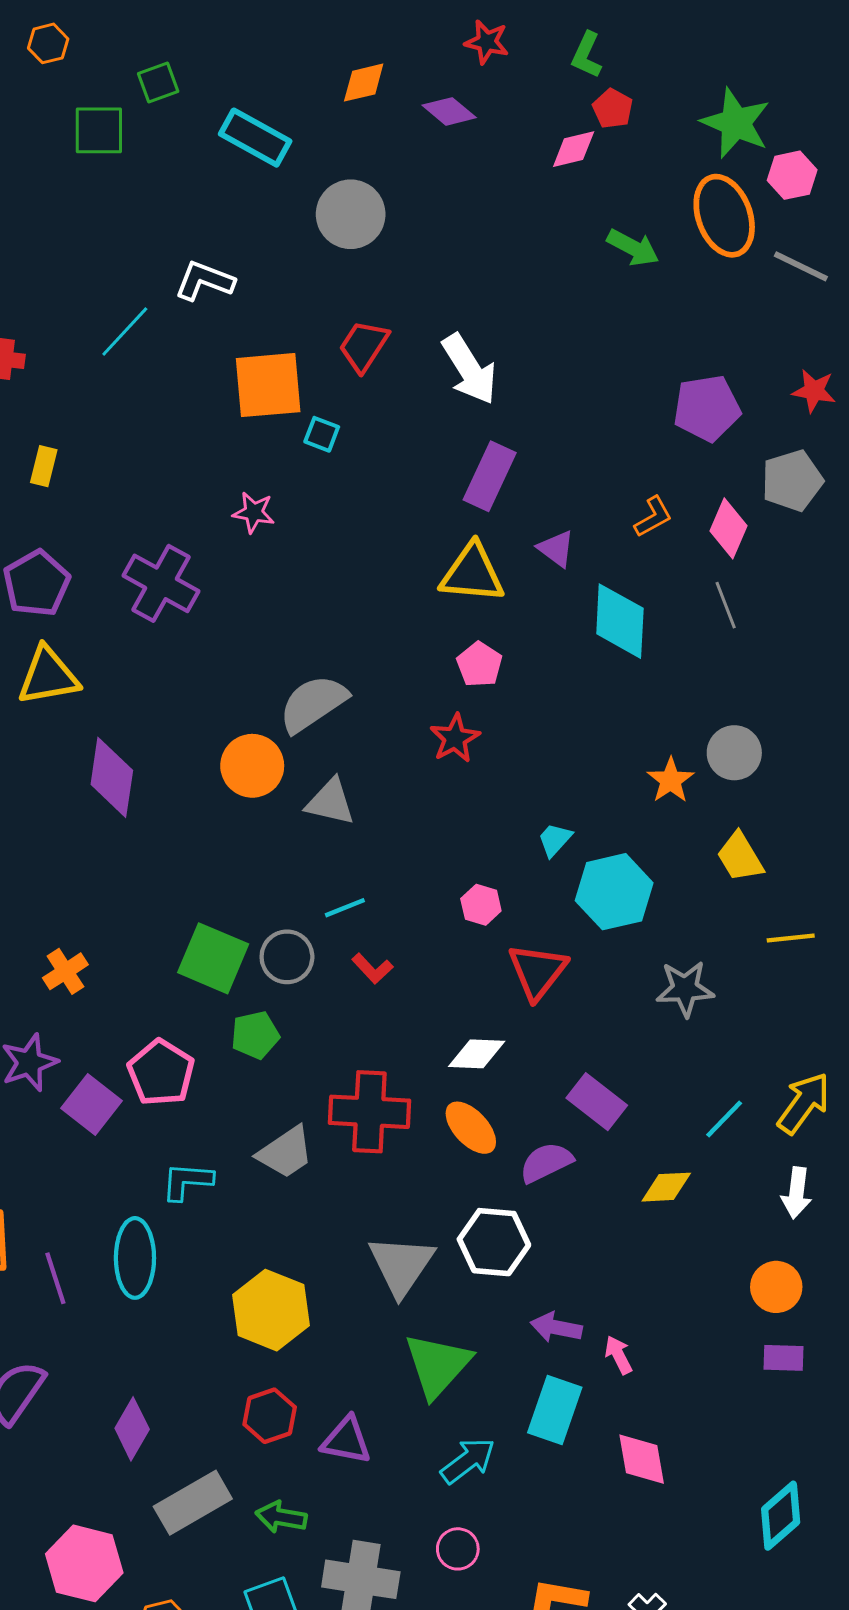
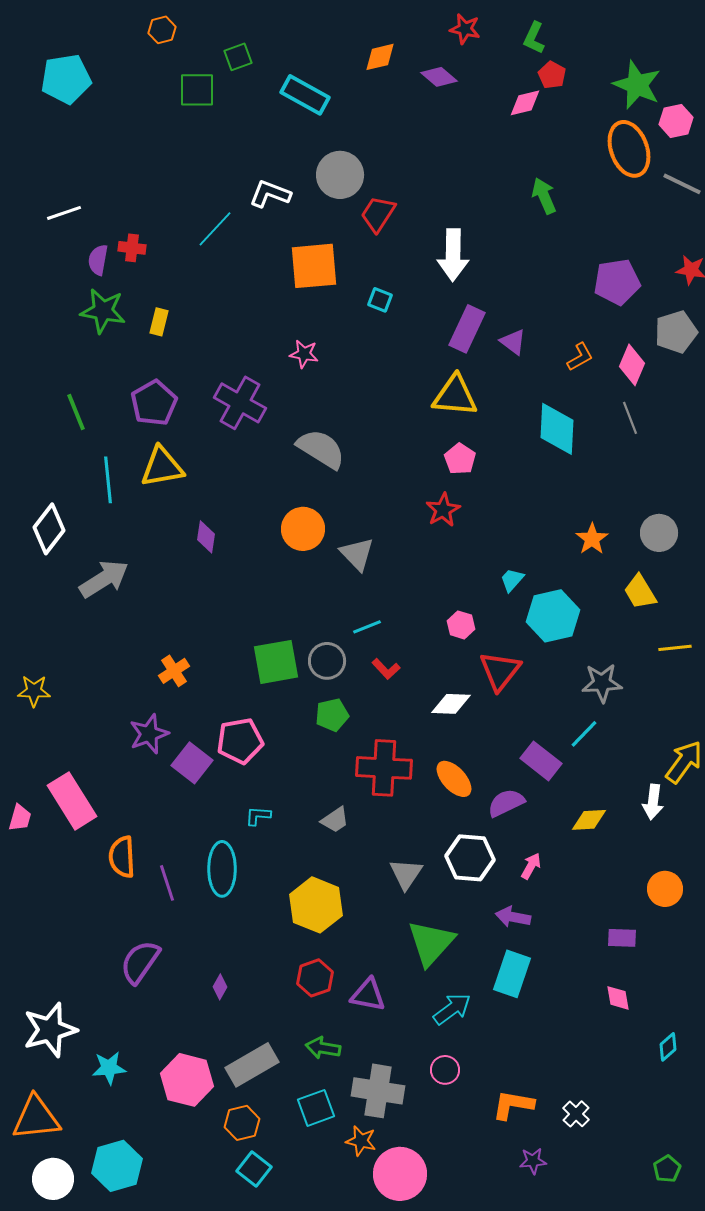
gray circle: (351, 214) -> (340, 175), moved
green arrow: (633, 248) -> (544, 196), moved, turned -141
red trapezoid: (364, 346) -> (378, 214), moved
white arrow: (469, 369) -> (453, 255), turned 33
cyan square: (322, 434) -> (380, 300), moved
purple triangle: (556, 549) -> (513, 342), moved
gray semicircle: (313, 704) -> (321, 449), moved, turned 66
gray circle: (734, 753) -> (659, 533), moved
purple diamond: (112, 777) -> (206, 537), size x0.6
gray triangle: (330, 802) -> (357, 554), turned 33
green square: (213, 958) -> (276, 662), turned -33
green pentagon: (255, 1035) -> (332, 715), moved
white diamond: (477, 1054) -> (451, 704), moved
pink pentagon: (161, 1073) -> (240, 741), turned 30
cyan line: (724, 1119) -> (584, 734), moved
gray trapezoid: (286, 1152) -> (335, 820), moved, size x0.7
cyan L-shape: (187, 1181) -> (258, 816), size x0.7
white arrow: (797, 1193) -> (653, 802), moved
gray triangle: (401, 1265) -> (406, 874), size x0.7
pink arrow: (618, 1355) -> (531, 866), moved, turned 56
purple rectangle: (783, 1358) -> (622, 938), moved
purple diamond: (132, 1429) -> (220, 987), size x0.6
pink diamond: (642, 1459) -> (618, 998), moved, size x0.7
gray rectangle: (193, 1503) -> (252, 1065), moved
cyan diamond: (781, 1516) -> (668, 1047), size x0.6

